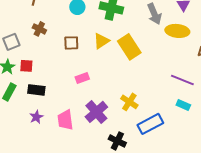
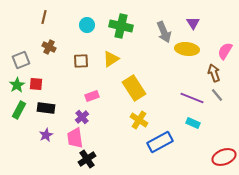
yellow rectangle: (129, 47) -> (134, 88), moved
purple cross: (96, 112) -> (82, 117), moved, size x0.6
black cross: (117, 141) -> (87, 159), moved, turned 30

